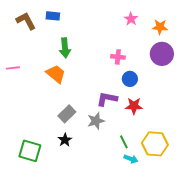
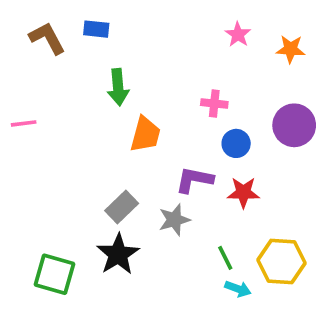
purple circle: (162, 54) -> (294, 125), moved
orange trapezoid: (56, 74) -> (145, 134), moved, turned 65
black star: (65, 140) -> (118, 254), size x1.6

